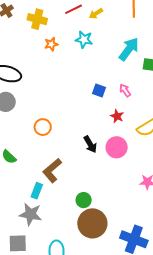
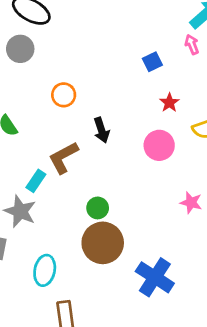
pink arrow: (125, 90) -> (192, 44), moved
blue square: (99, 91) -> (152, 62), turned 32
black arrow: (90, 144) -> (101, 130), moved

